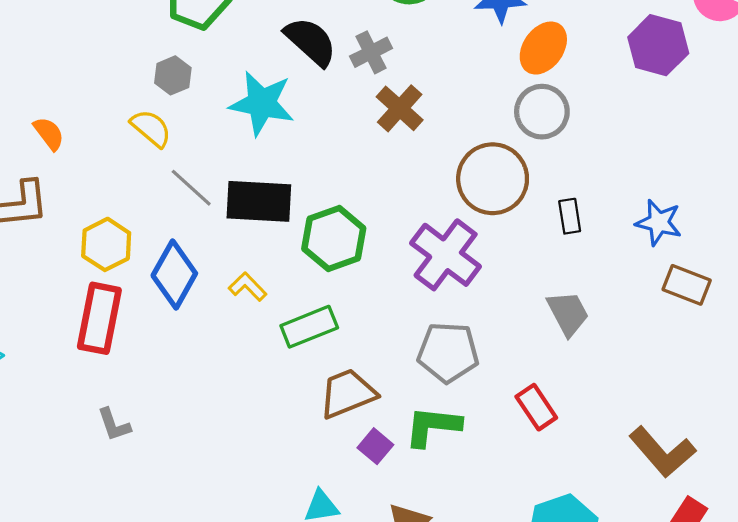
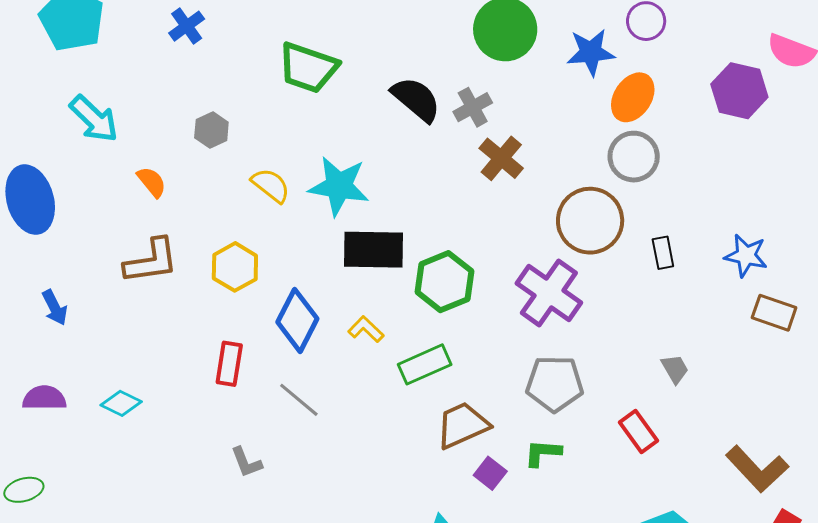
gray hexagon: (173, 75) -> (211, 130), moved
cyan star: (262, 103) -> (339, 186), moved
orange semicircle: (49, 134) -> (152, 182), moved
gray line: (191, 188) -> (299, 400), moved
yellow hexagon: (106, 244) -> (235, 267), moved
gray trapezoid: (568, 313) -> (675, 369), moved, size x0.7
red rectangle: (99, 318) -> (229, 364), size x0.7
green L-shape: (433, 426) -> (543, 453), size x0.7

